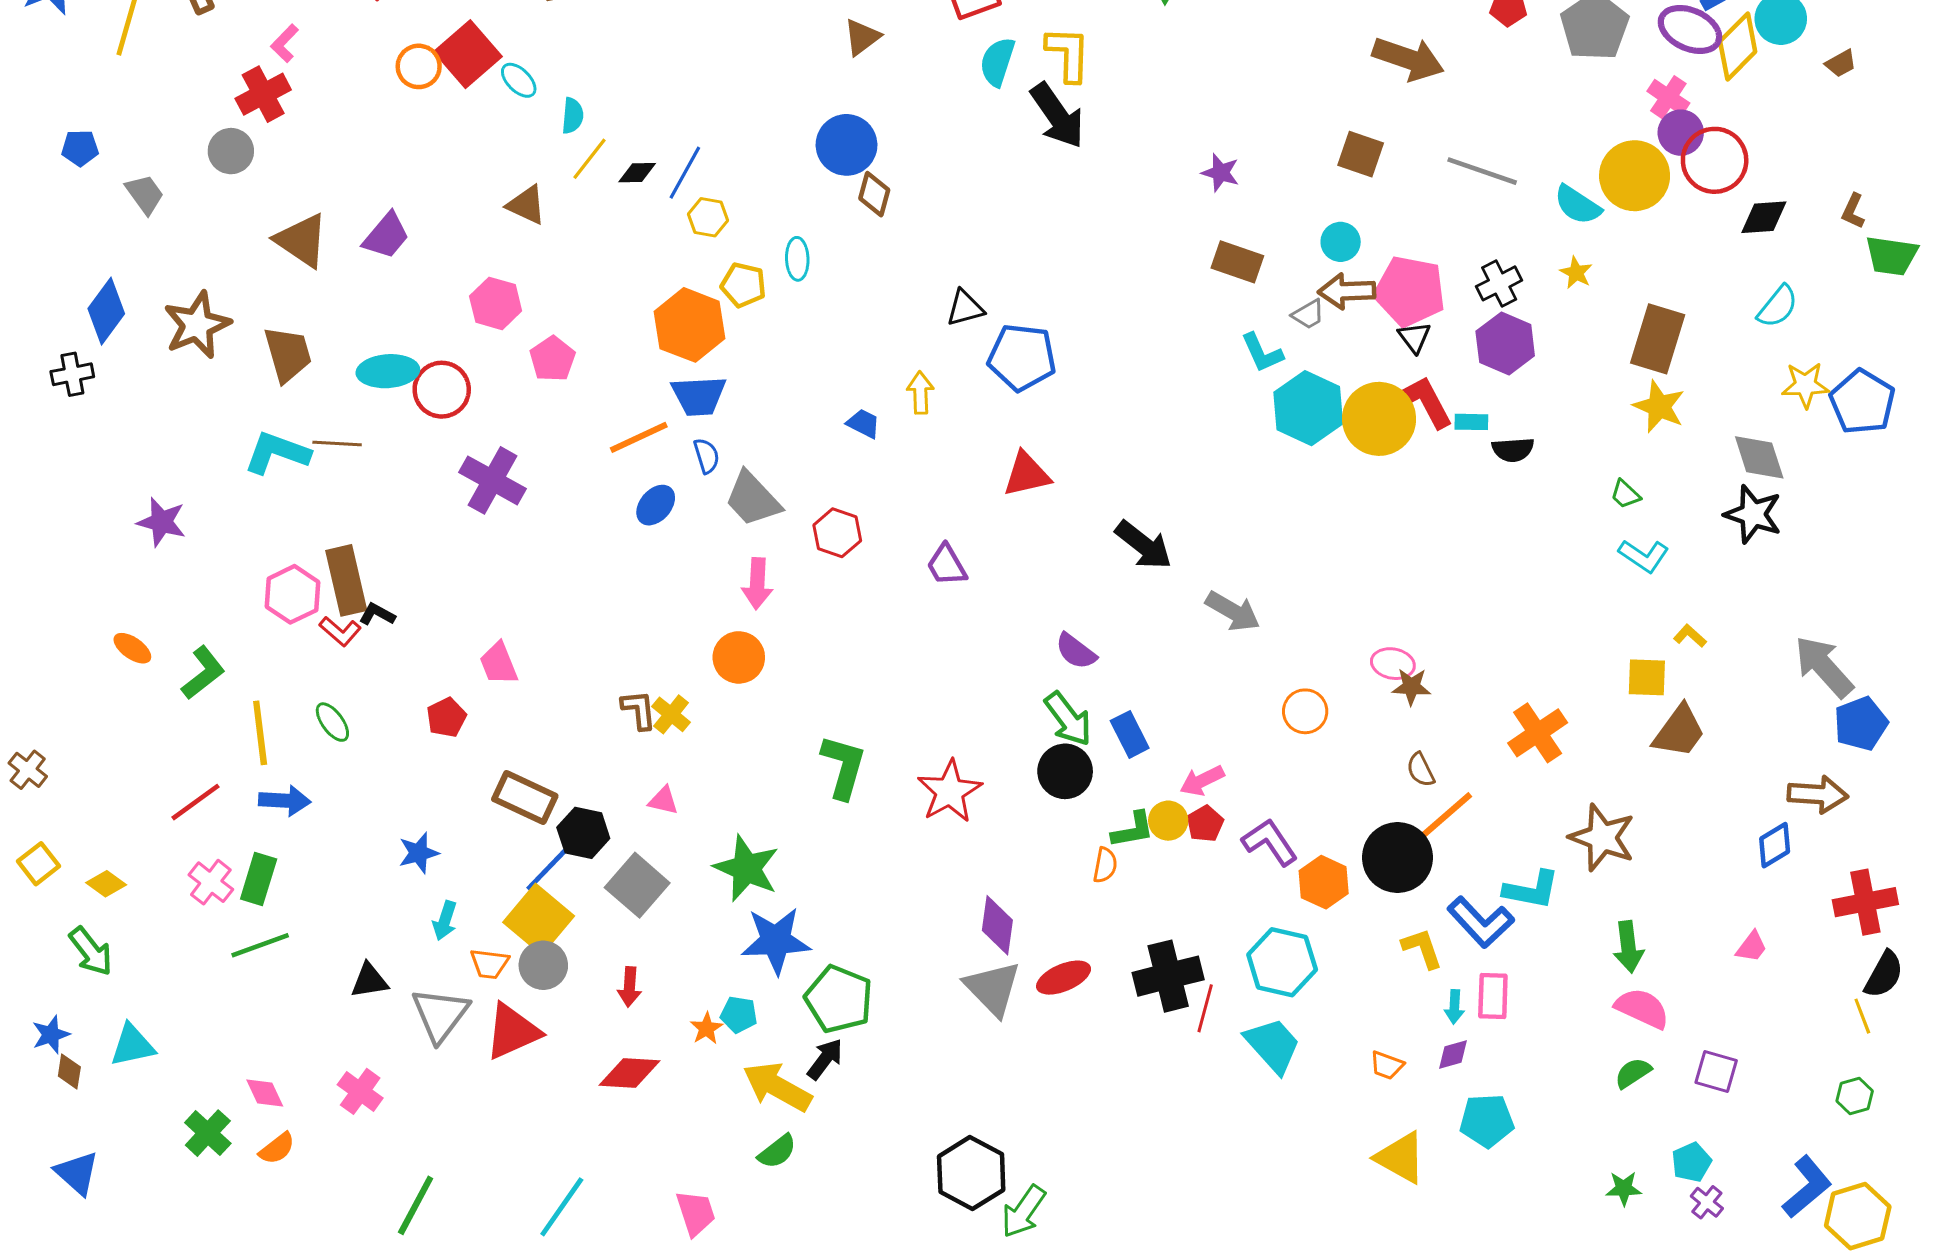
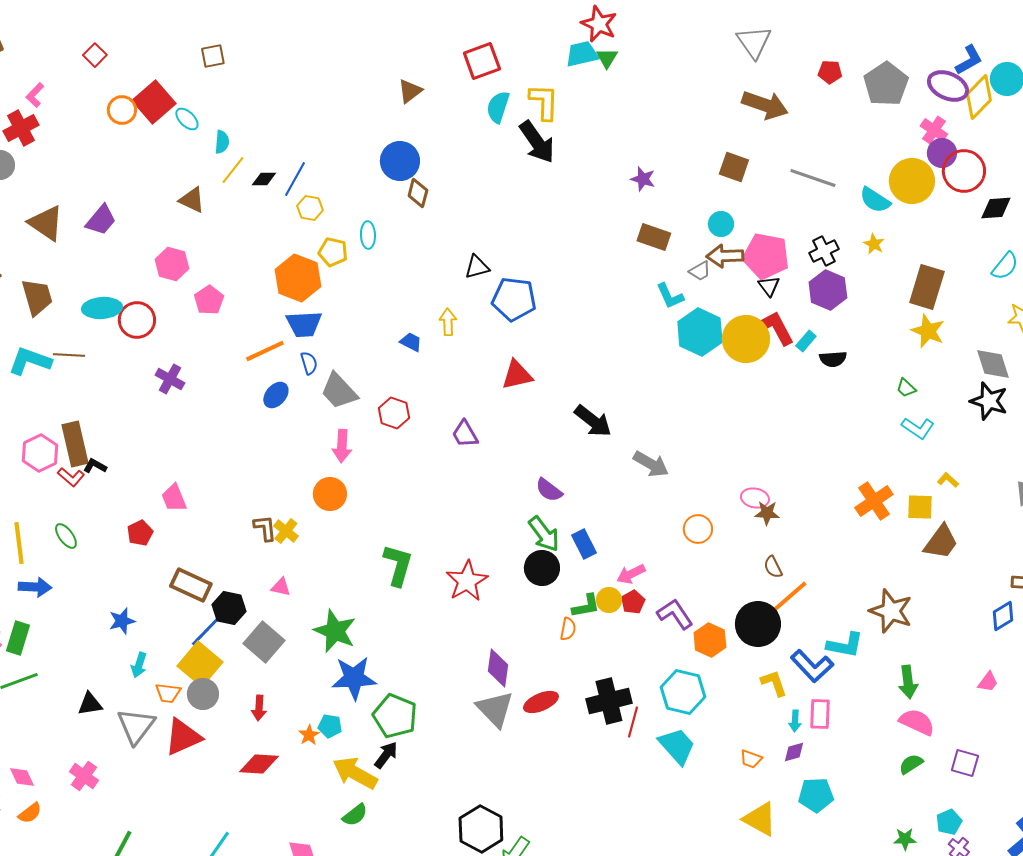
cyan rectangle: (1471, 422) -> (806, 341), turned -50
purple cross: (493, 480) -> (170, 379), size x0.7
orange cross: (1538, 733) -> (874, 501), moved

